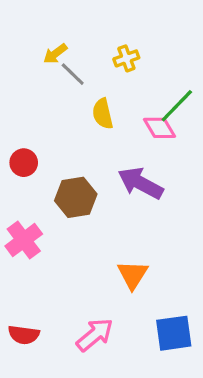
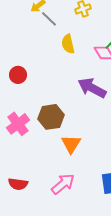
brown hexagon: (76, 197) -> (51, 117), moved
orange triangle: (133, 275) -> (71, 144), moved

